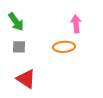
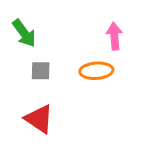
gray square: (19, 47) -> (41, 71), moved

